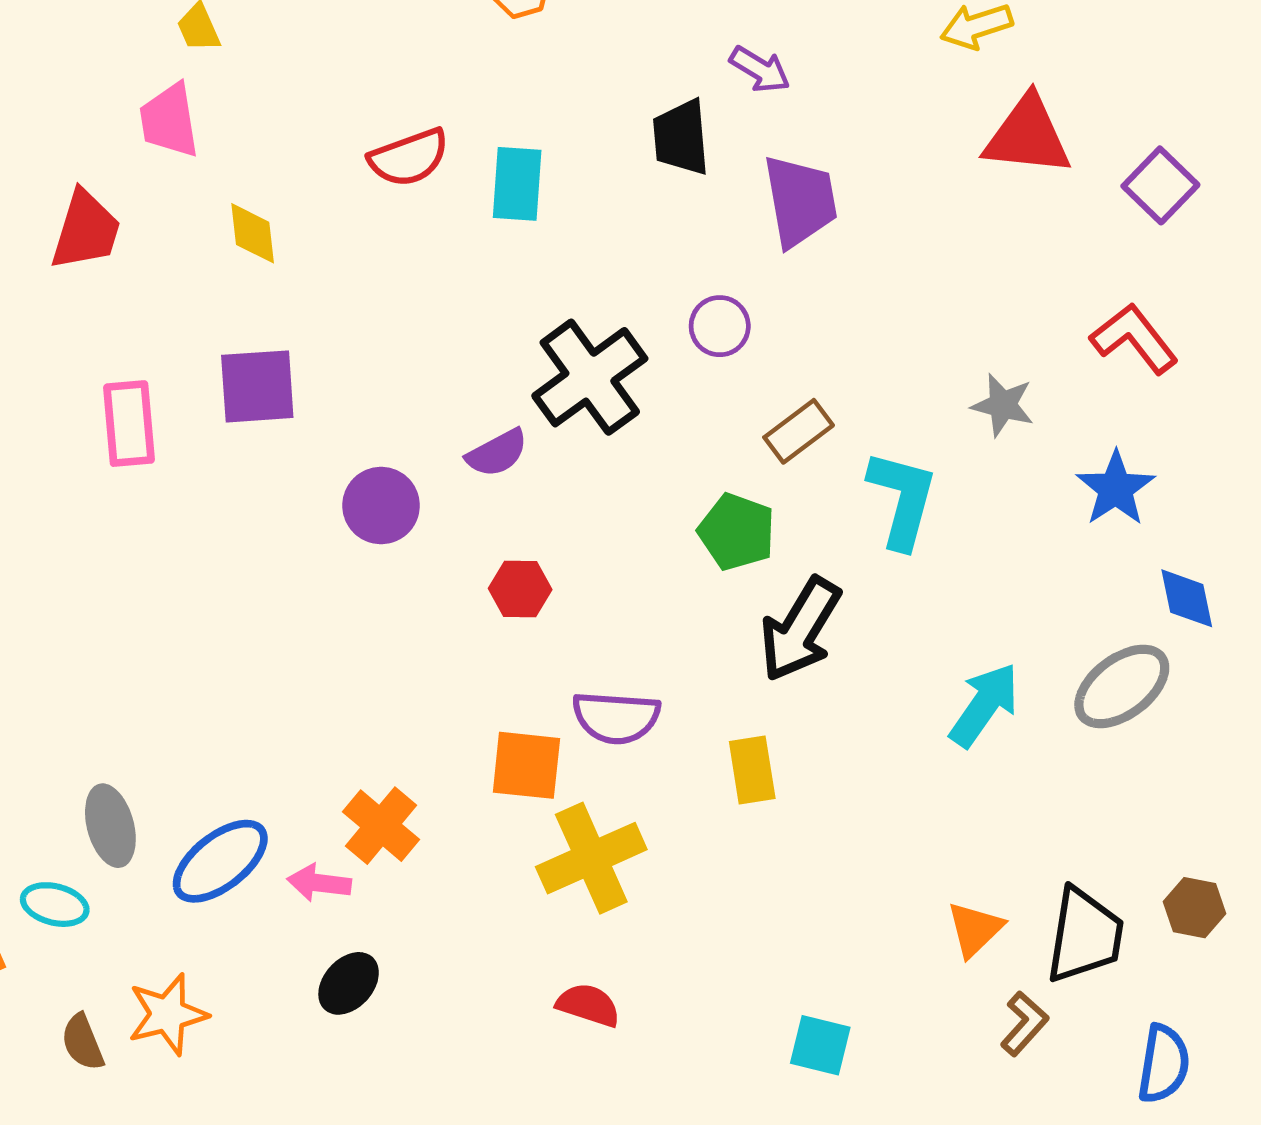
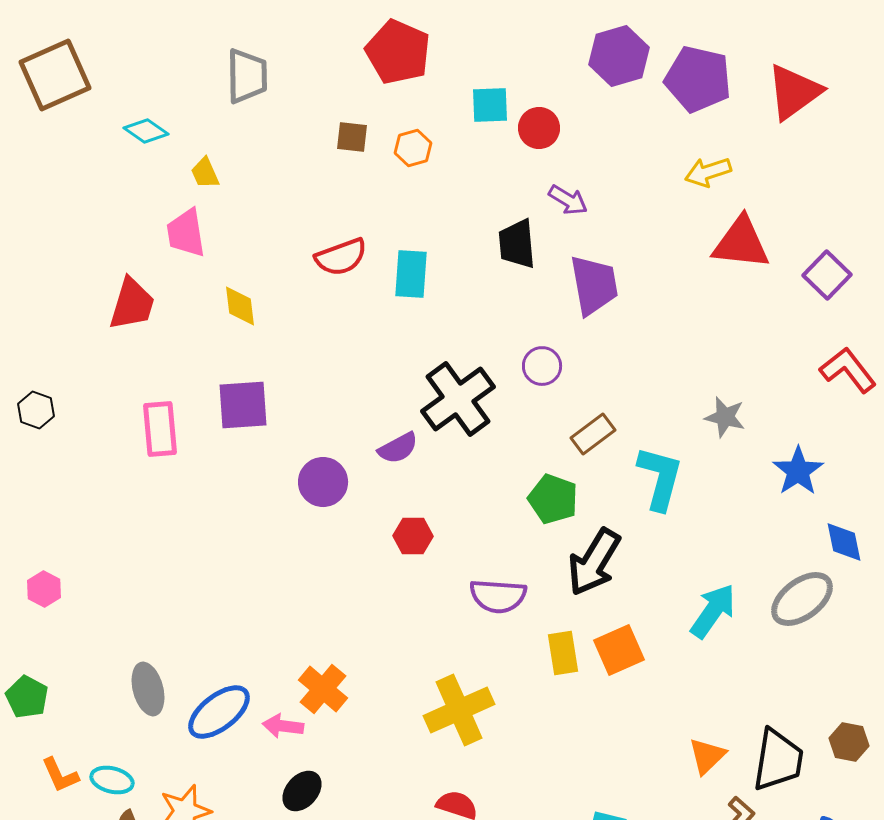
red L-shape: (1134, 339) -> (848, 370), moved
purple semicircle: (616, 717) -> (498, 596), moved
orange square: (526, 765) -> (619, 650), moved, turned -30
cyan ellipse: (55, 905) -> (112, 780), moved

